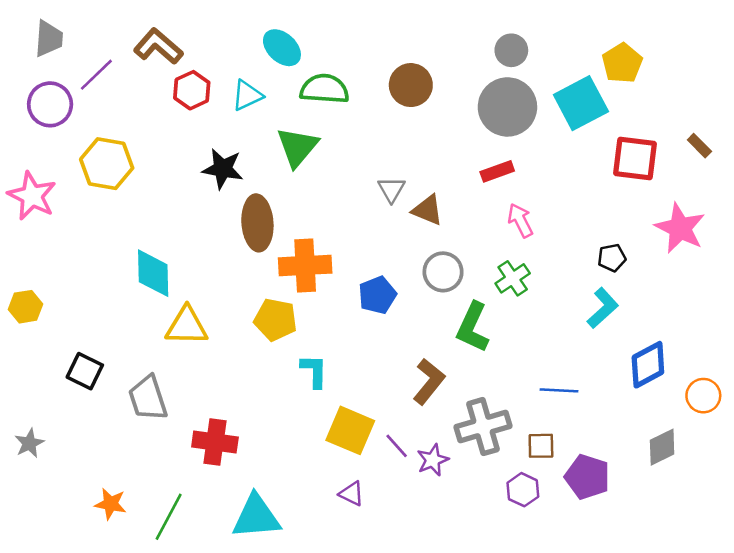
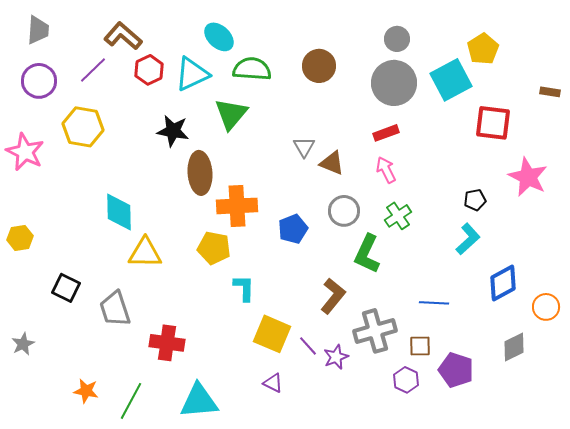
purple line: (96, 75) -> (93, 70), moved
cyan triangle: (247, 95) -> (192, 74), size x1.4
brown rectangle: (699, 146) -> (550, 92), moved, turned -36
pink arrow: (520, 220) -> (386, 170), moved

